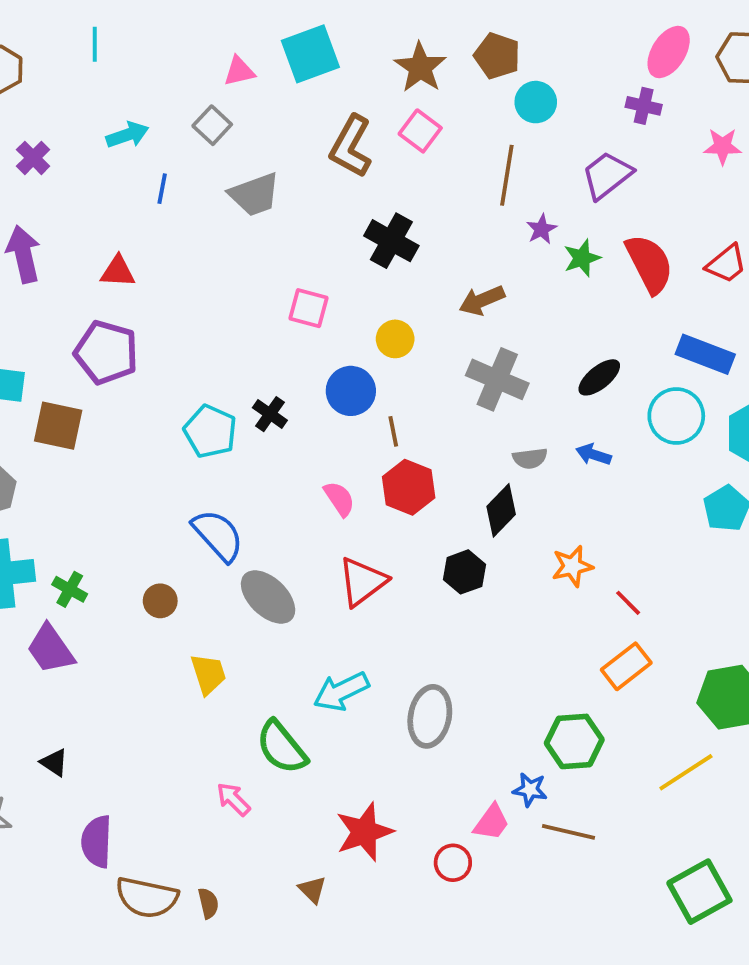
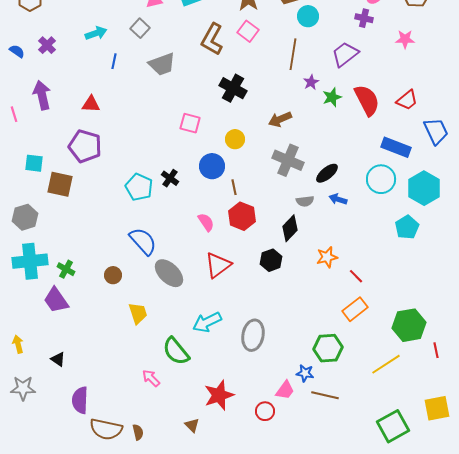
black ellipse: (599, 377) -> (327, 173), moved

